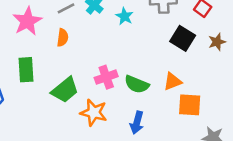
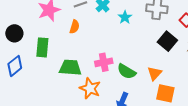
orange triangle: (172, 81) -> (155, 73), turned -35
green trapezoid: (65, 90) -> (70, 68), turned -145

